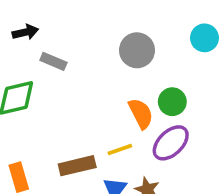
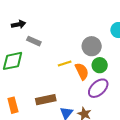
gray circle: (137, 50) -> (92, 46), moved
yellow line: (120, 149) -> (65, 63), moved

